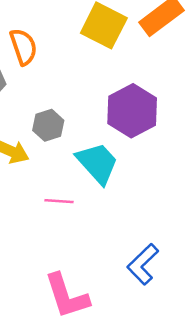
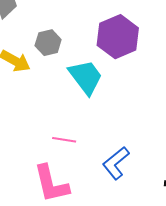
pink line: (59, 201) -> (64, 140), moved

